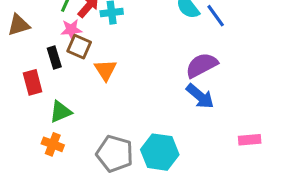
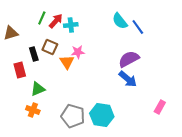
pink star: (71, 30) -> (78, 52), moved
pink rectangle: (250, 140) -> (160, 107), turned -56

